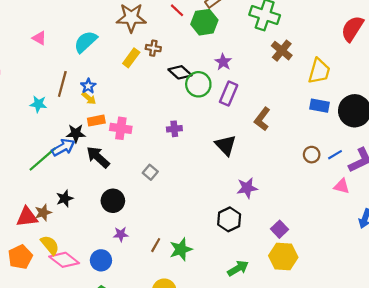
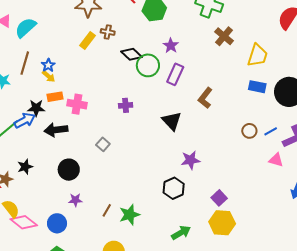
cyan semicircle: (86, 42) -> (26, 28), moved
black arrow: (98, 157) -> (56, 130), turned -50

